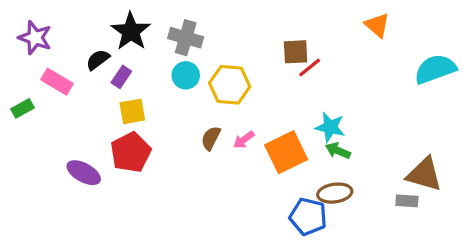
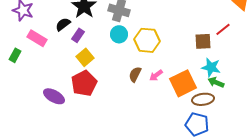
brown square: (296, 52) -> (203, 41), moved
red line: (310, 67) -> (223, 29), moved
green rectangle: (22, 108) -> (15, 55), turned -32
yellow square: (132, 111) -> (85, 57), turned -30
brown ellipse: (335, 193) -> (203, 99), moved

